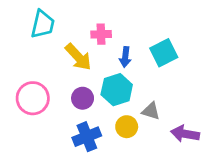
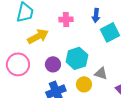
yellow arrow: (78, 57) -> (38, 36), moved, turned -75
blue arrow: (125, 57) -> (96, 15), moved

